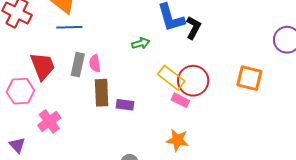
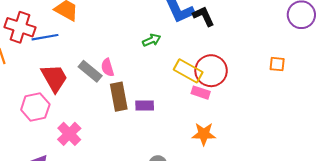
blue line: (69, 27) -> (45, 37), moved
black L-shape: (193, 28) -> (204, 16), turned -45
gray rectangle: (78, 65) -> (90, 71), turned -55
orange square: (249, 78) -> (277, 64), moved, size x0.6

